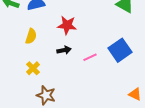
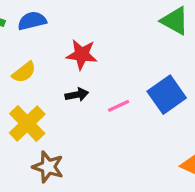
yellow semicircle: (31, 36) -> (24, 72), turned 35
yellow cross: (33, 68) -> (27, 123), size x1.6

